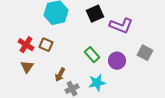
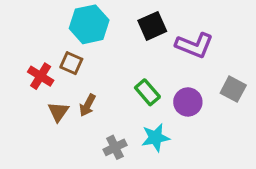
brown square: (46, 45) -> (71, 63), moved
brown triangle: (27, 67) -> (58, 112), moved
brown arrow: (60, 75) -> (87, 105), moved

